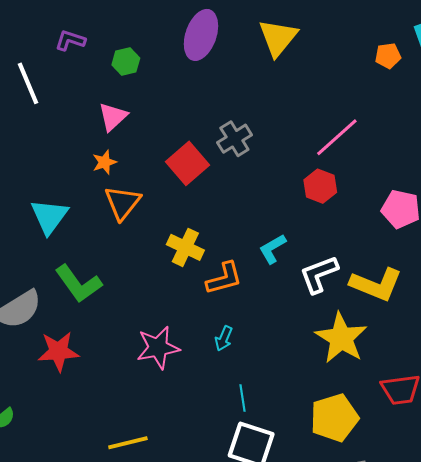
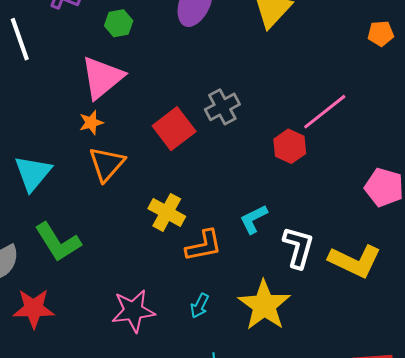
pink triangle: (113, 117) -> (102, 78), size x1.5
red hexagon: (320, 186) -> (290, 146), moved
white L-shape: (319, 274) -> (298, 247), turned 123
yellow star: (341, 338) -> (264, 305), moved

